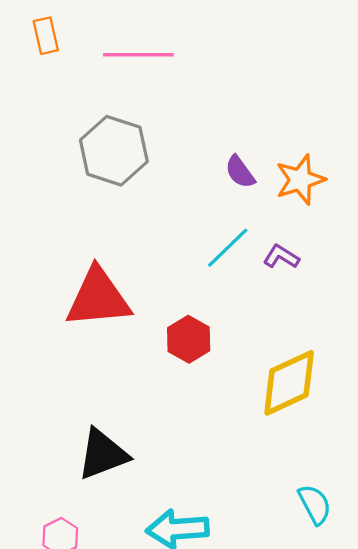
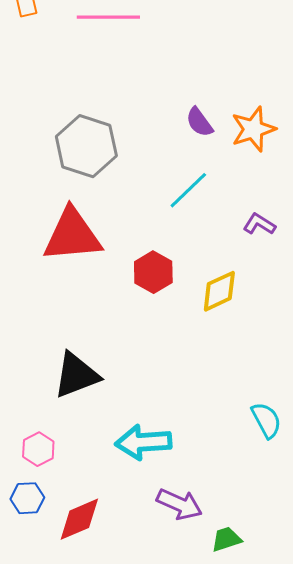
gray hexagon: (114, 151) -> (86, 146), moved
purple L-shape: (281, 257) -> (259, 224), moved
yellow diamond: (289, 383) -> (219, 291), moved, size x0.7

